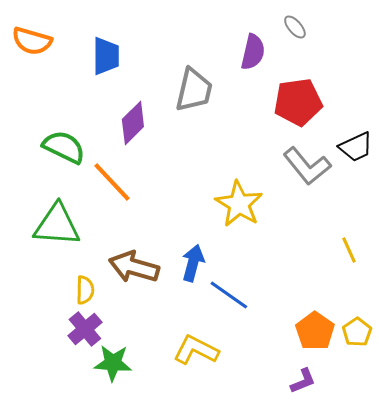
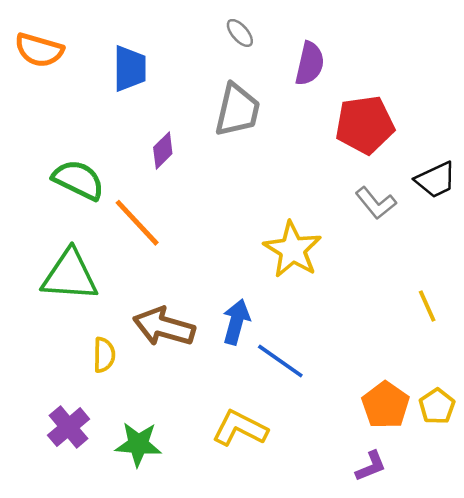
gray ellipse: (295, 27) -> (240, 33), moved
purple diamond: (133, 123) -> (163, 150), size x0.7
gray L-shape: (307, 166) -> (376, 203), size x0.7
purple cross: (85, 329) -> (69, 427), moved

